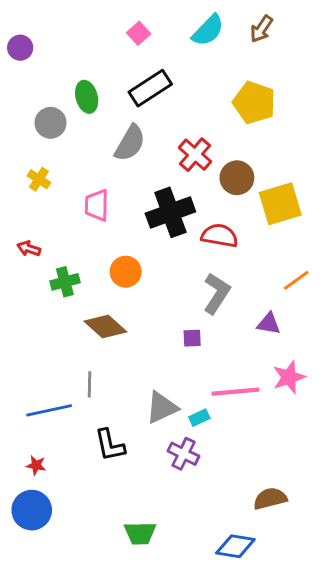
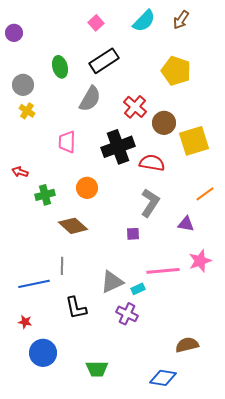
gray circle: (51, 123) -> (23, 85), moved
yellow cross: (39, 179) -> (27, 111), moved
blue circle: (32, 510) -> (43, 353), moved

